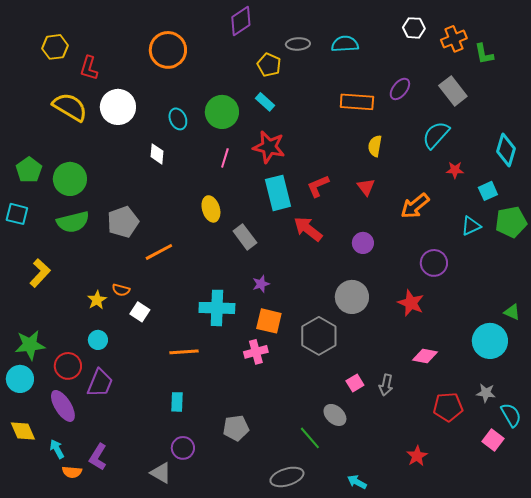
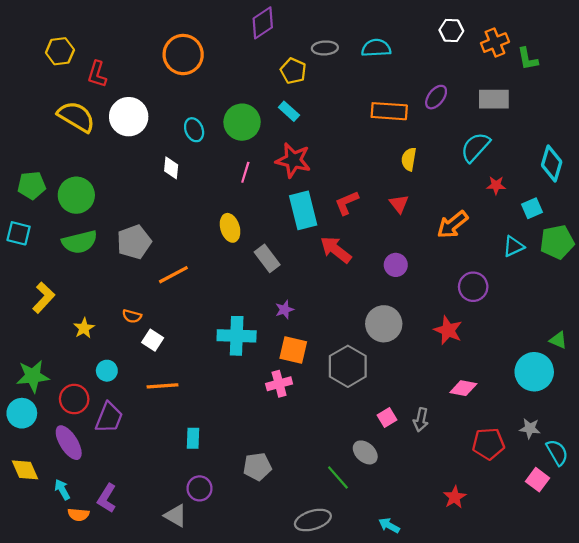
gray rectangle: (453, 91) -> (494, 99), turned -52
green pentagon: (29, 170) -> (32, 185), turned 30
yellow star: (97, 300) -> (84, 328), moved
orange line: (184, 352) -> (162, 386), moved

